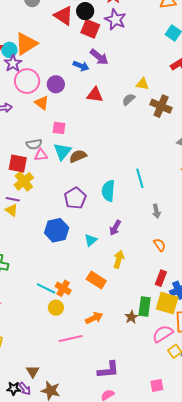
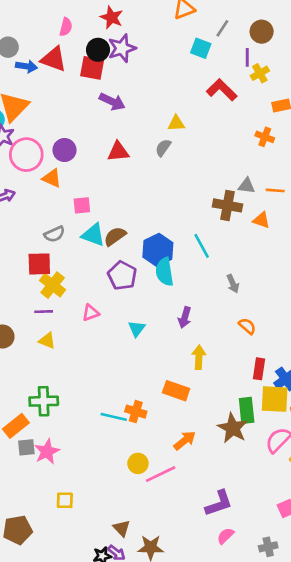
black circle: (85, 11) -> (98, 50), moved
purple star: (115, 20) -> (122, 48), turned -30
blue arrow: (81, 66) -> (26, 66), moved
brown cross: (161, 106) -> (227, 205), moved
cyan triangle: (62, 151) -> (93, 235), turned -36
pink triangle: (41, 155) -> (91, 313), moved
purple pentagon: (75, 198) -> (122, 275), moved
yellow triangle: (12, 210) -> (47, 341), moved
blue hexagon: (57, 230) -> (158, 250), moved
cyan triangle: (91, 240) -> (137, 329), moved
yellow circle: (56, 308) -> (138, 463), moved
brown star: (131, 317) -> (233, 428), size x1.6

